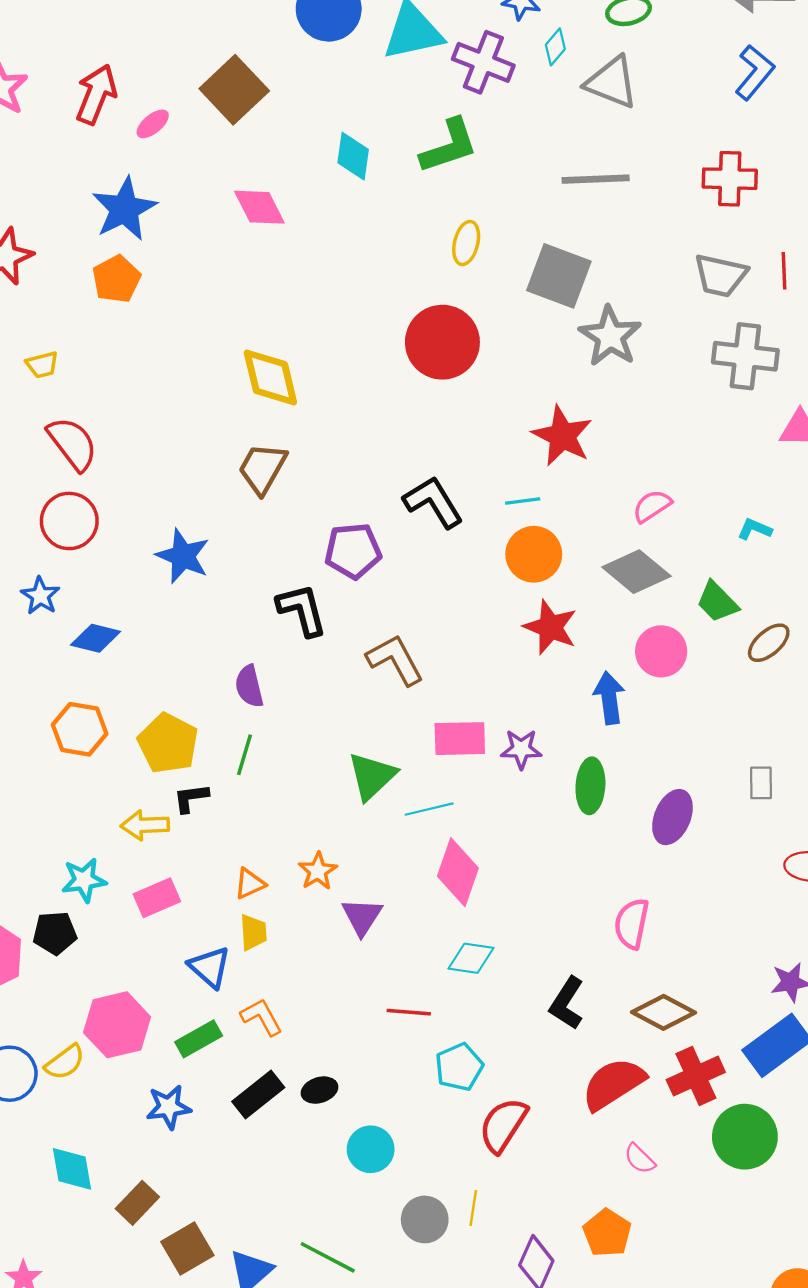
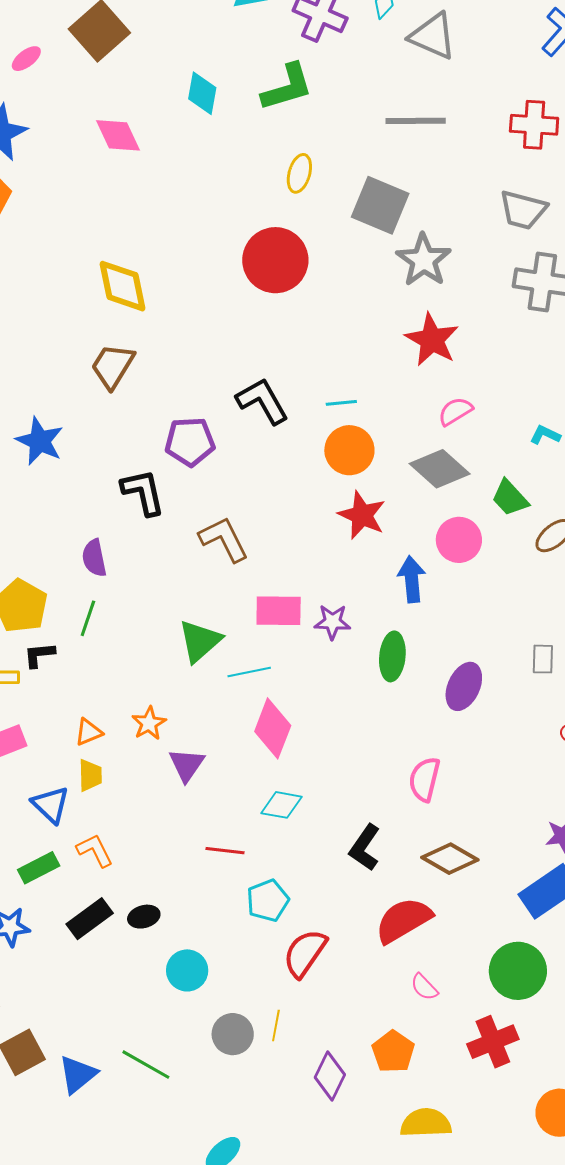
red star: (562, 436) -> (432, 340), moved
red cross: (696, 1076) -> (493, 1042), moved

